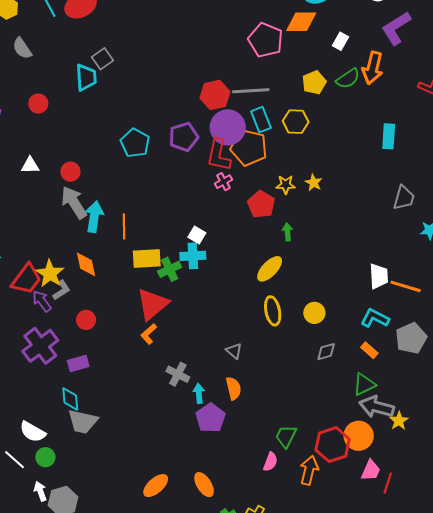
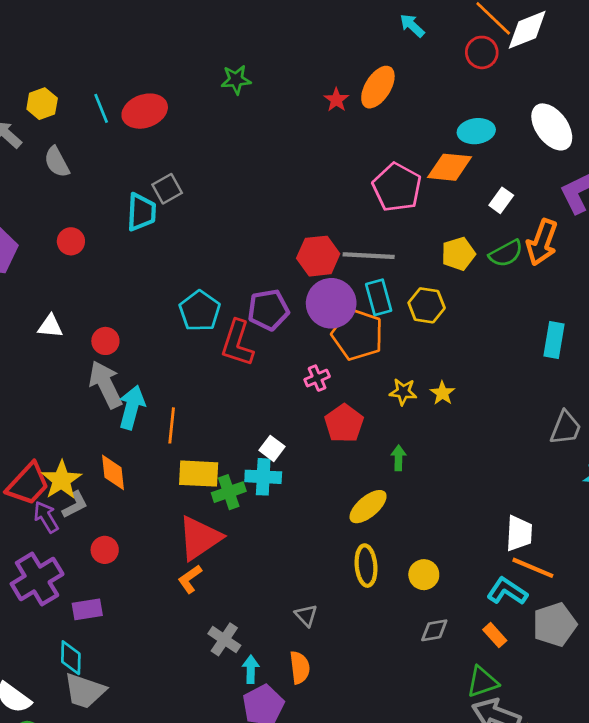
red L-shape: (219, 155) -> (237, 343), moved
red pentagon: (261, 204) -> (344, 423), moved
orange line: (406, 286) -> (533, 568), moved

